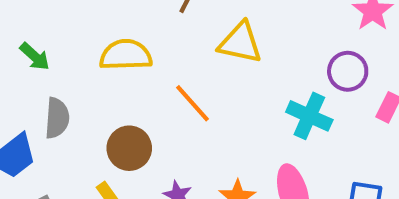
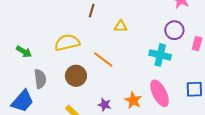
yellow triangle: (240, 43) -> (121, 26), size x0.6
brown circle: (129, 148) -> (76, 76), moved

